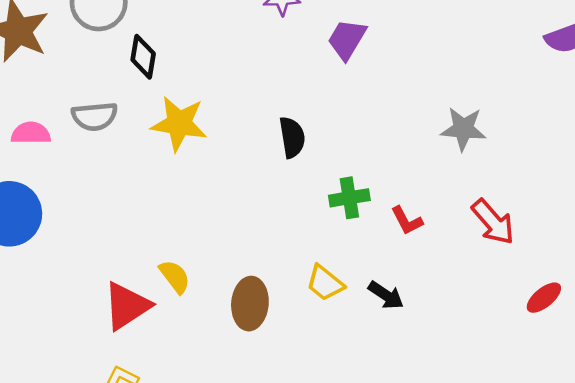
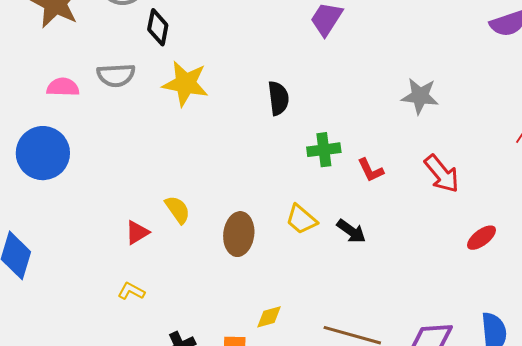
red triangle: (127, 306) -> (137, 232), size x0.6

